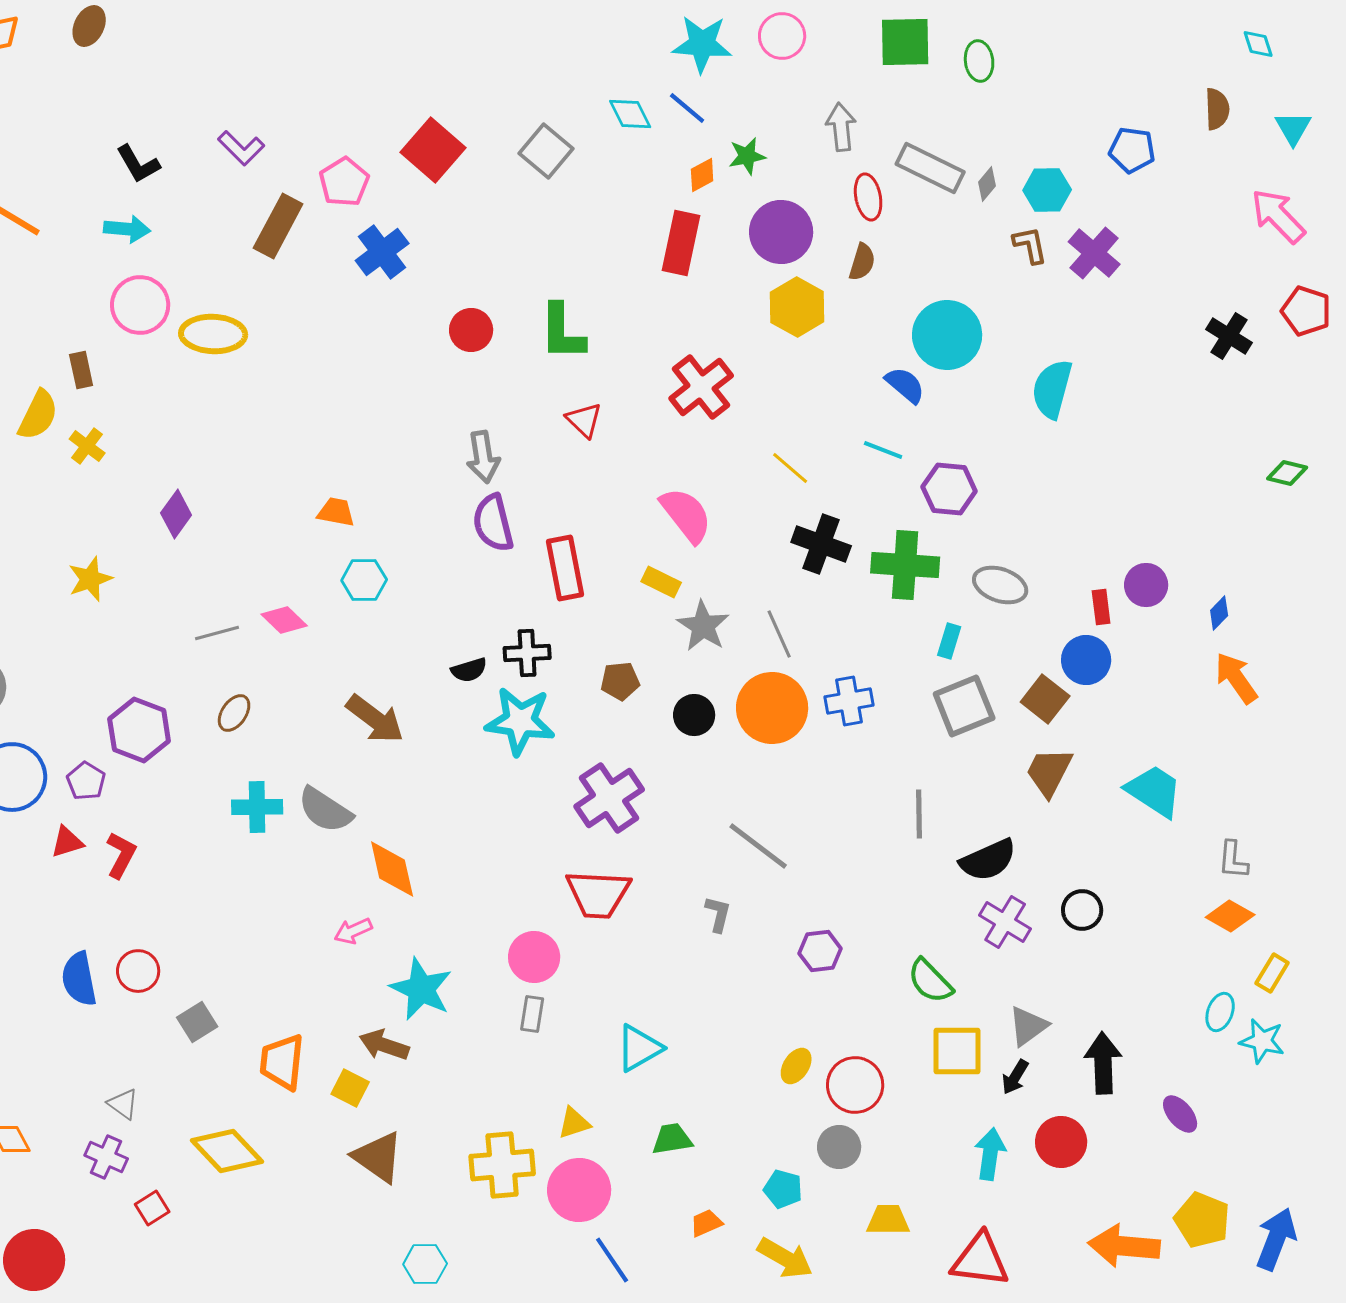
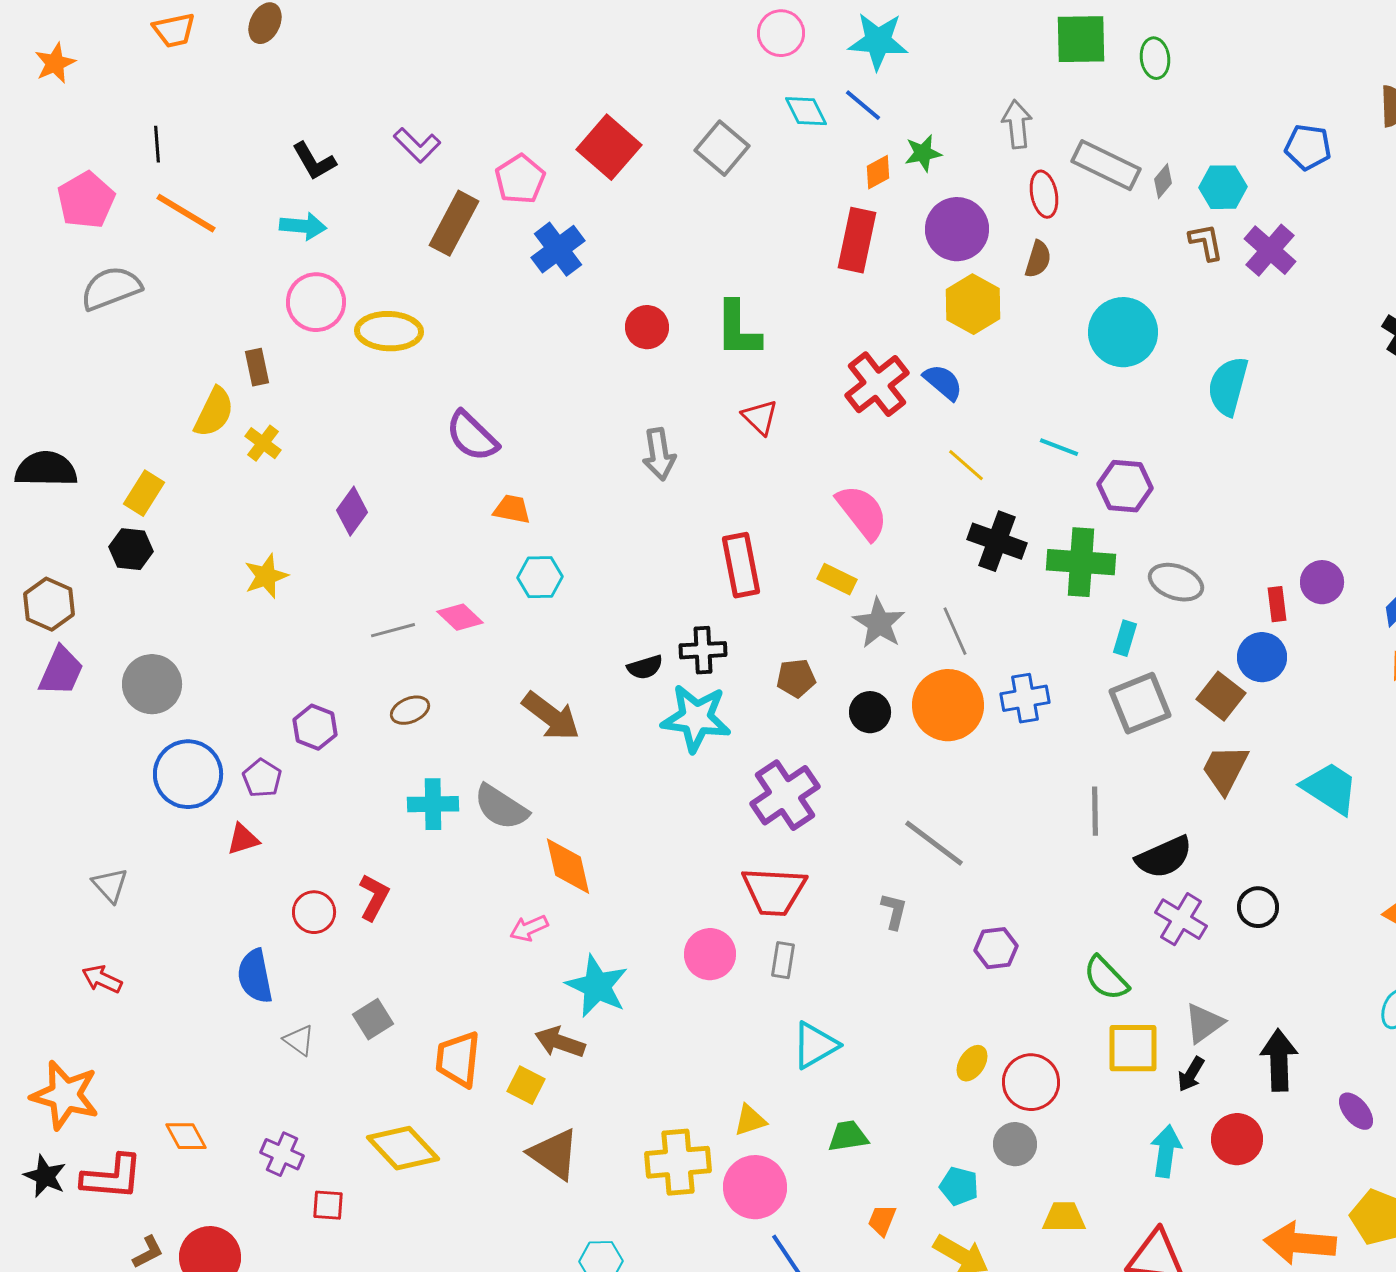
pink circle: (782, 36) -> (781, 33), moved
blue semicircle: (905, 385) -> (943, 382), moved
purple semicircle: (493, 523) -> (472, 436), moved, turned -32
brown ellipse: (234, 713) -> (410, 710), turned 33
purple hexagon: (139, 730) -> (315, 727), size x0.7
red L-shape: (121, 855) -> (374, 897), moved
red circle: (138, 971) -> (314, 912), moved
gray rectangle: (532, 1014) -> (783, 960), moved
gray triangle: (123, 1104) -> (299, 1040), moved
red square: (152, 1208) -> (328, 1205), turned 36
orange trapezoid: (706, 1223) -> (882, 1220), turned -44

